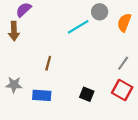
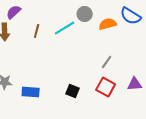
orange semicircle: (124, 23) -> (108, 24), turned 54
brown line: (48, 63) -> (37, 31), moved

